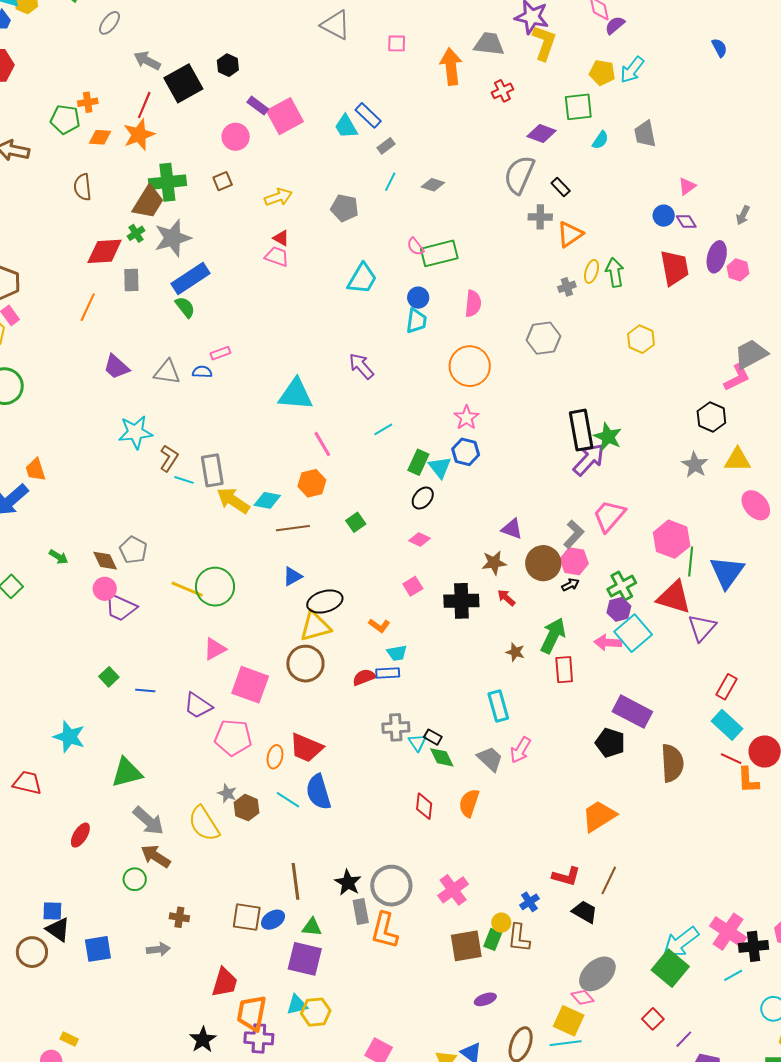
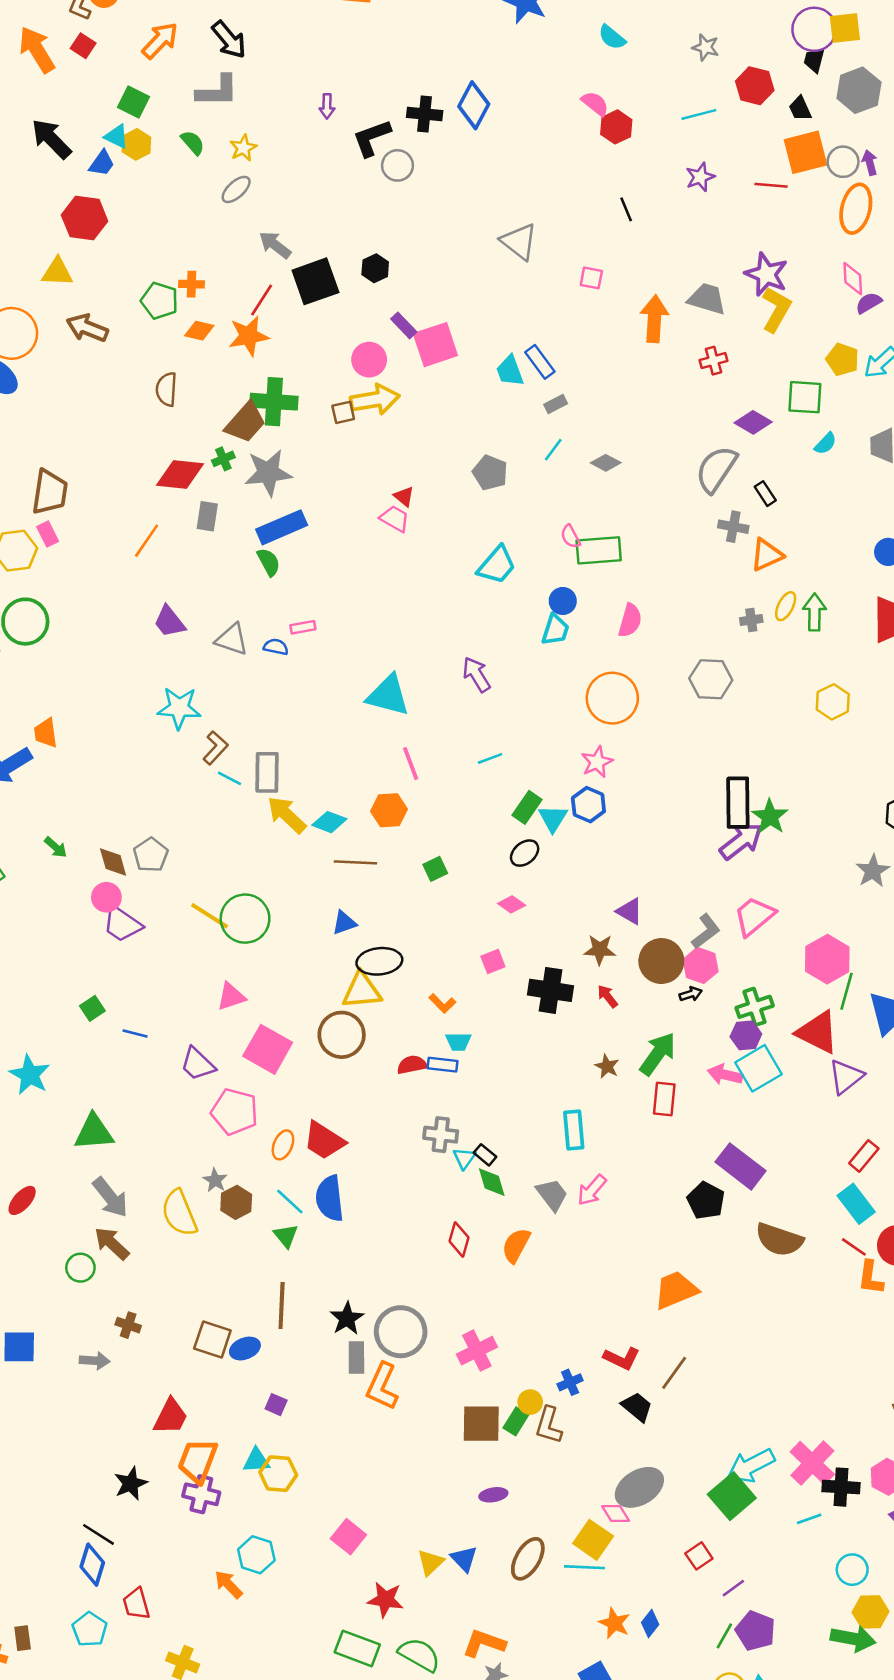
yellow arrow: (278, 197) -> (375, 400), moved, size x1.4
brown semicircle: (672, 763) -> (779, 1240), turned 102
green triangle: (312, 927) -> (286, 1236), moved, turned 35
purple square: (305, 959) -> (276, 1405), size x0.5

